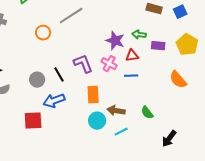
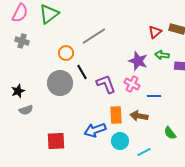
red triangle: (132, 56) -> (155, 32), moved, turned -32
black line: (59, 75) -> (82, 72), moved
gray circle: (37, 80) -> (60, 83), moved, size x1.6
blue arrow: (54, 101) -> (95, 130), moved
brown arrow: (116, 111) -> (139, 116), moved

